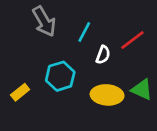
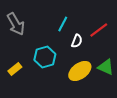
gray arrow: (44, 21) -> (16, 24), moved
yellow ellipse: (107, 95) -> (80, 71), turned -40

